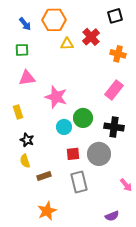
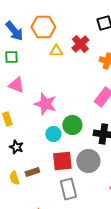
blue arrow: (25, 24) -> (14, 31), size x1.5
pink triangle: (27, 78) -> (16, 85), turned 30
red square: (73, 154) -> (62, 161), size x1.5
yellow semicircle: (25, 161) -> (14, 178), moved
brown rectangle: (44, 176) -> (32, 172), moved

